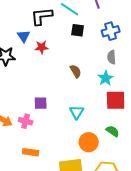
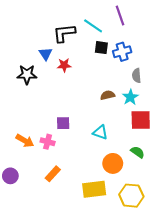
blue cross: (111, 31) -> (122, 52), moved
brown semicircle: (76, 71) -> (108, 95), moved, turned -72
cyan triangle: (77, 112) -> (100, 132), turned -42
orange rectangle: (31, 152) -> (53, 174), turned -56

